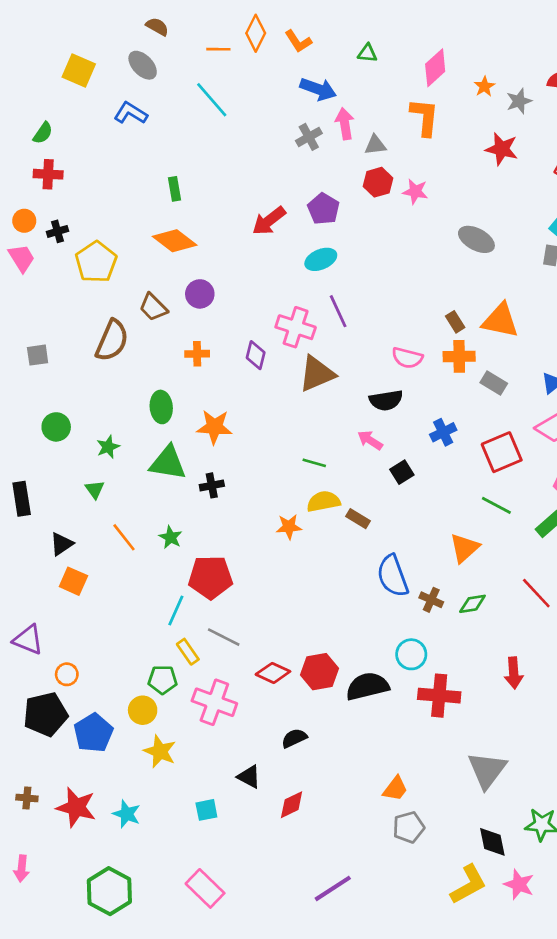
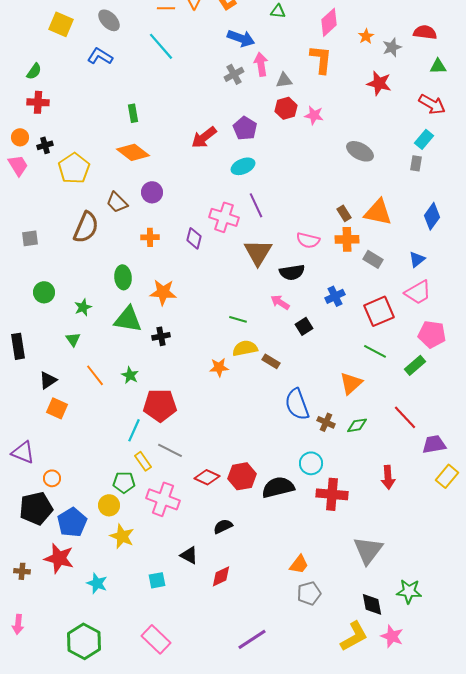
brown triangle: (317, 374) -> (258, 252), moved, turned -36
red star: (76, 807) -> (59, 558), moved

